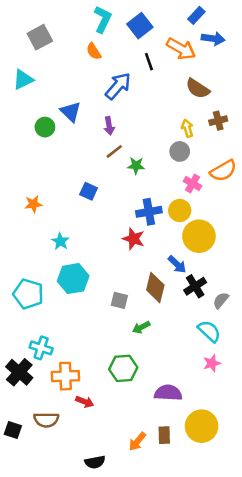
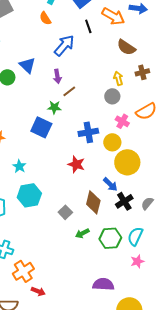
brown line: (114, 151) -> (69, 91), moved
green star: (136, 166) -> (54, 107), moved
blue square: (89, 191) -> (41, 127), size x1.5
blue cross: (149, 212) -> (88, 132), moved
gray square: (119, 300) -> (65, 212), turned 32
gray semicircle: (221, 300) -> (147, 203), moved
cyan semicircle: (209, 331) -> (135, 236), turned -108
green hexagon: (123, 368) -> (110, 238), moved
orange cross: (65, 376) -> (23, 271), turned -30

